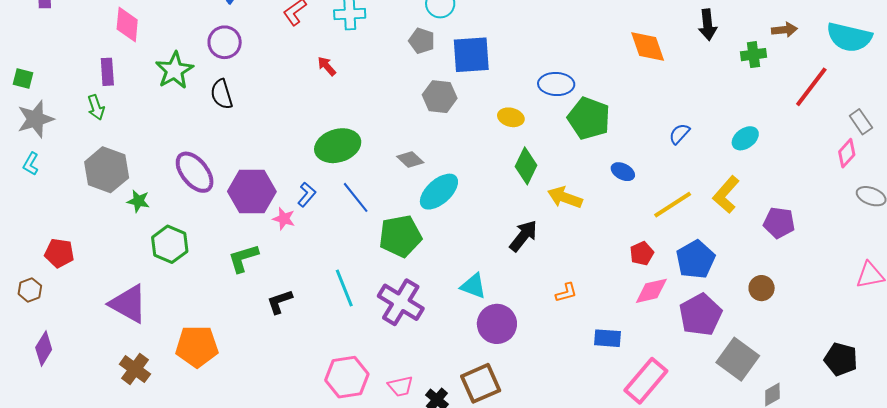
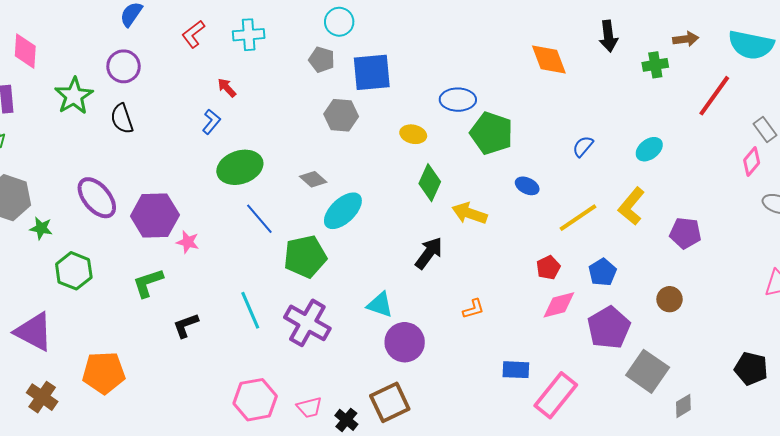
blue L-shape: (307, 195) -> (211, 122), moved
blue pentagon: (696, 259) -> (602, 272), size x0.7
blue rectangle: (607, 338) -> (516, 370), moved

